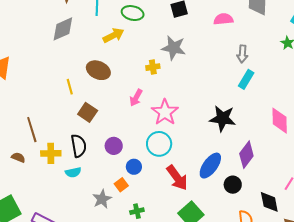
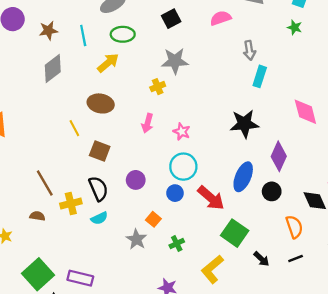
pink star: (165, 112) -> (182, 132), size x0.6
blue circle: (134, 167) -> (175, 193), moved

